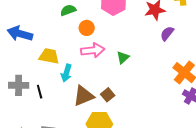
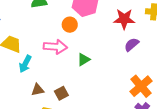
orange circle: (87, 28) -> (70, 25), moved
brown triangle: (84, 96) -> (38, 90), size x0.6

